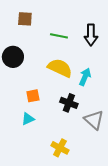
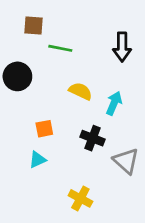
green line: (59, 36) -> (60, 48), moved
yellow semicircle: (60, 68) -> (80, 91), size x0.7

